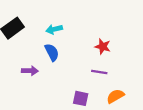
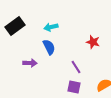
purple line: (99, 72) -> (76, 67), moved, turned 48

